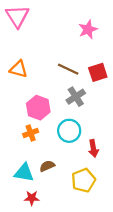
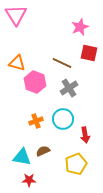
red square: (98, 72) -> (89, 53), moved, turned 30
pink hexagon: (38, 108) -> (35, 82), moved
orange cross: (31, 133) -> (36, 121), moved

